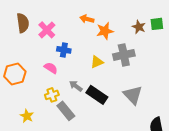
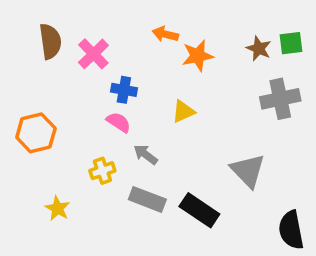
gray cross: (124, 55) -> (280, 99), moved
pink semicircle: (51, 68) -> (119, 122), moved
black rectangle: (97, 95) -> (199, 210), moved
gray rectangle: (66, 111) -> (147, 199), moved, turned -30

